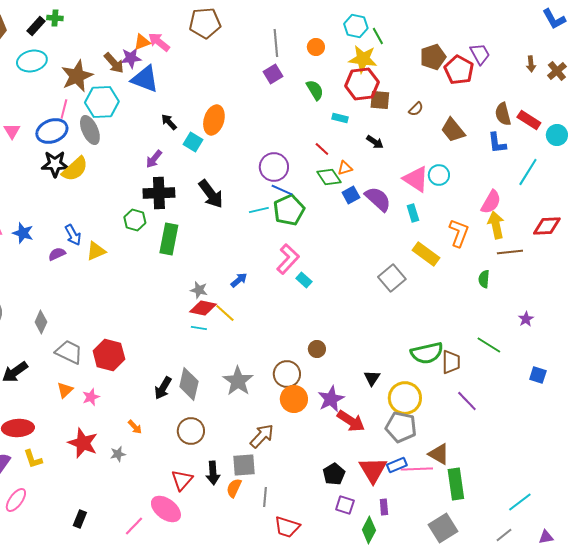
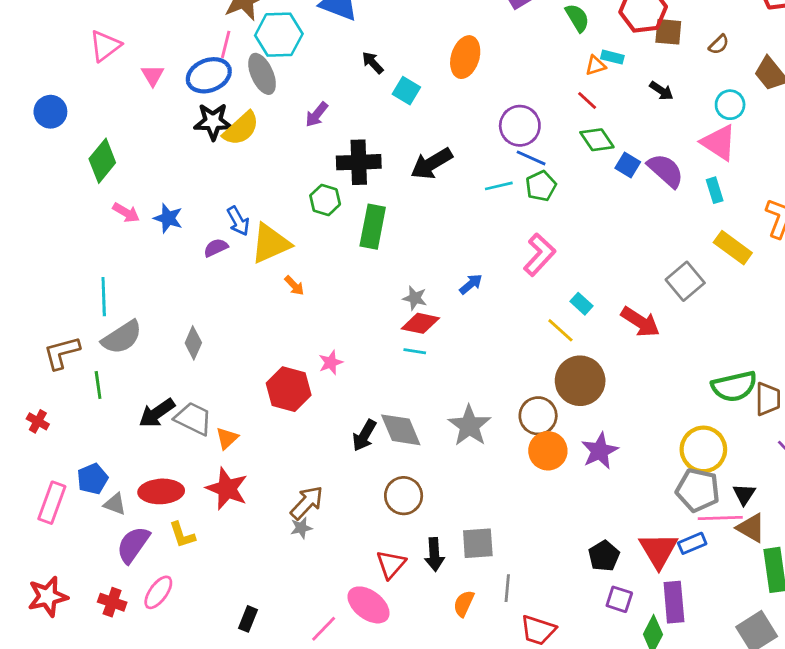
orange ellipse: (214, 120) -> (465, 57), moved
purple arrow: (154, 159) -> (317, 115), moved
orange triangle: (345, 168) -> (596, 65), moved
cyan circle: (439, 175) -> (730, 105), moved
black arrow: (211, 194) -> (432, 164), turned 96
blue square: (351, 195) -> (628, 165), turned -30
green pentagon: (289, 210) -> (541, 186), size x0.7
yellow triangle: (96, 251) -> (270, 243), size x1.5
cyan rectangle: (304, 280) -> (581, 304), moved
yellow line: (225, 313) -> (560, 330), moved
brown circle: (317, 349) -> (580, 381), size x2.0
gray trapezoid: (69, 352) -> (193, 419), moved
black triangle: (372, 378) -> (744, 494), moved
gray diamond: (189, 384) -> (401, 430), turned -36
pink star: (91, 397) -> (331, 363), moved
red arrow: (351, 421) -> (640, 322), moved
orange arrow: (135, 427) -> (294, 285), moved
brown arrow: (262, 436) -> (307, 503), moved
red star: (83, 443) -> (227, 489), moved
pink line: (417, 469) -> (720, 518), moved
orange semicircle: (234, 488) -> (464, 604), moved
purple rectangle: (384, 507) -> (674, 602), size x1.8

